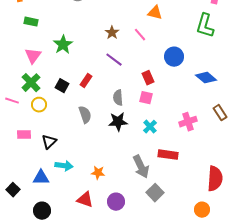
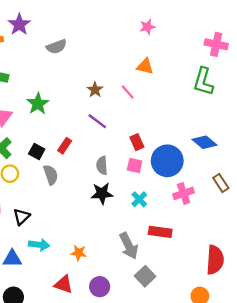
blue circle: (174, 57) -> (167, 161), moved, size x1.4
gray semicircle: (85, 115) -> (51, 175), moved

